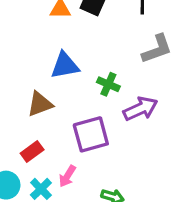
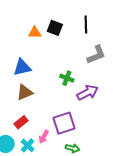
blue triangle: (65, 66) -> (22, 67), moved
purple square: (91, 134) -> (64, 123), moved

